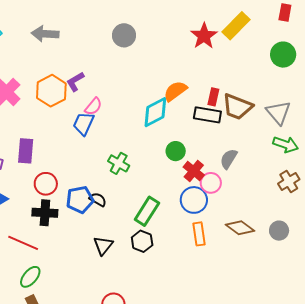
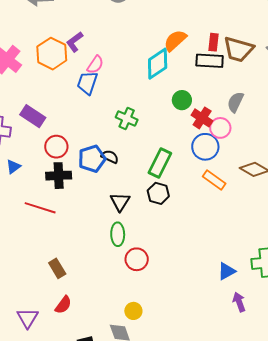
purple rectangle: (26, 151) -> (33, 116), turned -55
orange rectangle: (199, 234) -> (214, 180), turned -40
green ellipse: (30, 277) -> (118, 234), moved, turned -35

